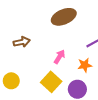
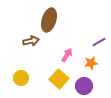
brown ellipse: (64, 17) -> (49, 20), moved, turned -50

